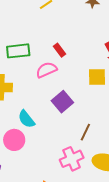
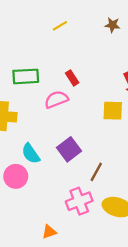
purple square: (62, 102) -> (69, 149), moved

